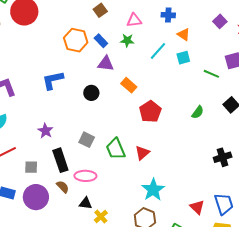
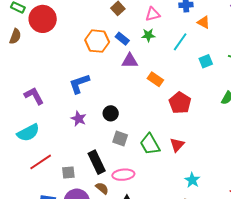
cyan square: (183, 58) -> (206, 61), moved
black circle: (91, 93) -> (111, 113), moved
purple star: (45, 131) -> (79, 119), moved
cyan star: (153, 190) -> (192, 180), size x0.7

